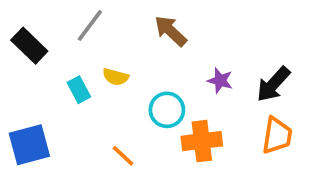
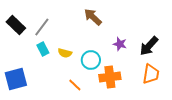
gray line: (90, 25) -> (42, 27), moved
yellow semicircle: (116, 77) -> (65, 53), moved
orange line: (123, 156) -> (75, 85), moved

